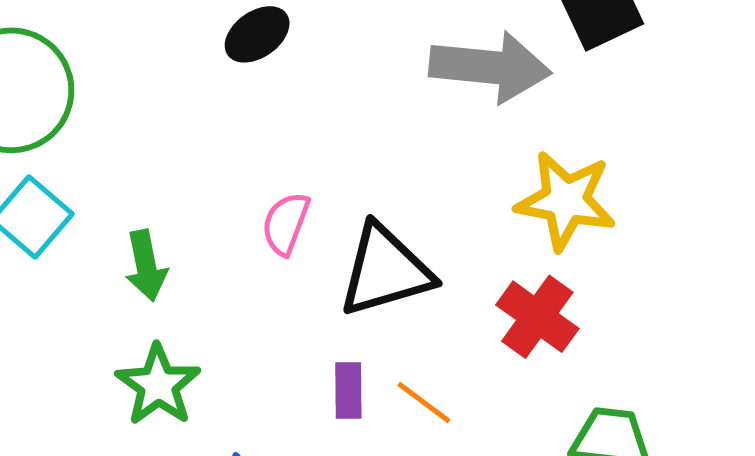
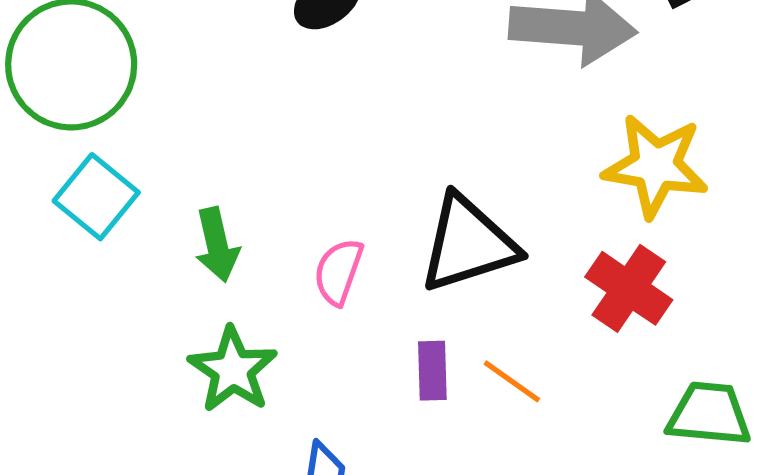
pink semicircle: (286, 224) -> (338, 272), moved

